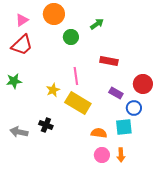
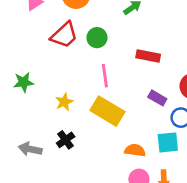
green circle: (71, 37) -> (97, 38), moved
red trapezoid: (22, 45) -> (64, 35), moved
yellow star: (53, 90) -> (64, 102), moved
black cross: (46, 125) -> (66, 140), turned 32

